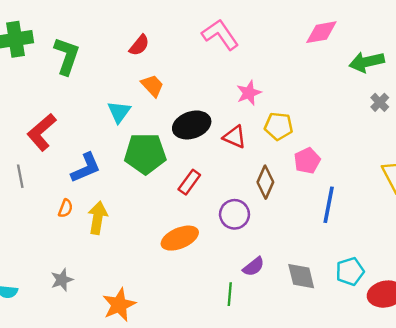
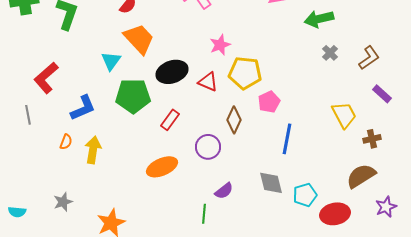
orange trapezoid: (152, 86) -> (139, 39), size x1.6
yellow pentagon: (279, 126) -> (245, 73), size x1.4
gray diamond: (301, 276) -> (271, 183), moved

